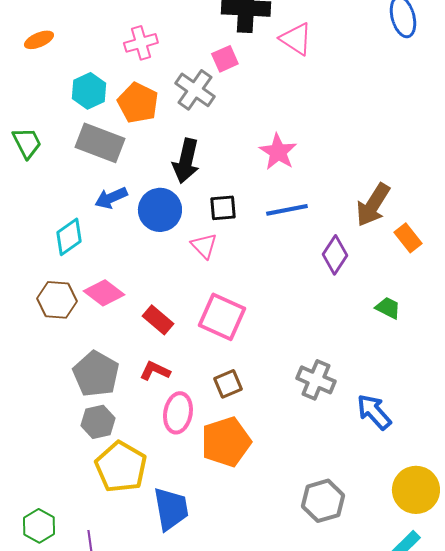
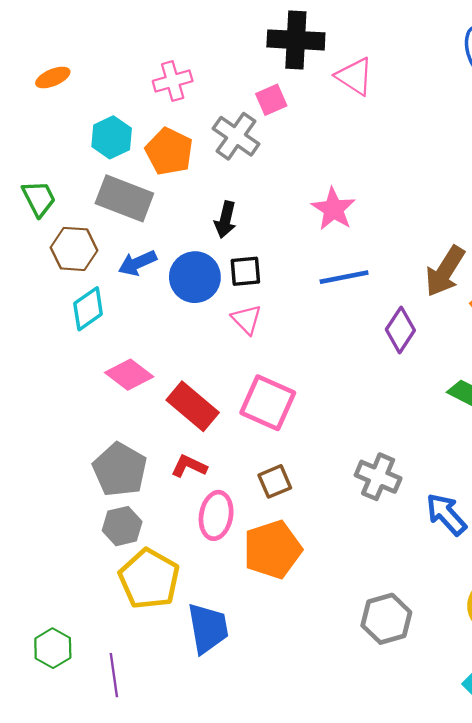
black arrow: (186, 161) -> (225, 220), size x0.7
black square: (223, 208) -> (245, 271), moved
brown hexagon: (57, 300) -> (74, 249), moved
red rectangle: (158, 320) -> (193, 406), size x1.4

